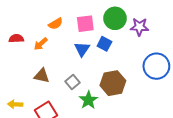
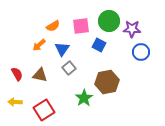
red semicircle: (16, 39) -> (17, 74), moved, turned 64
blue triangle: (82, 49) -> (62, 49), moved
blue circle: (156, 66) -> (141, 52), moved, size x0.7
gray square: (73, 82) -> (69, 68), moved

